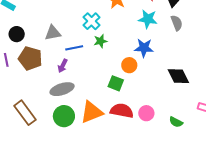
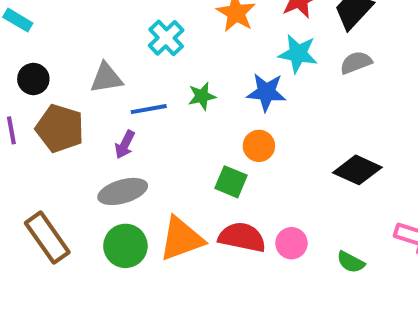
cyan cross: (92, 21) -> (166, 38), moved
gray semicircle: (177, 23) -> (356, 63), turned -91
blue star: (144, 48) -> (266, 92), moved
black diamond: (178, 76) -> (357, 170), turned -40

